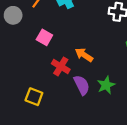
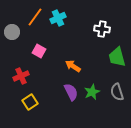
red cross: (61, 66) -> (21, 76), moved, turned 35
yellow square: (34, 97) -> (30, 102), turned 35

